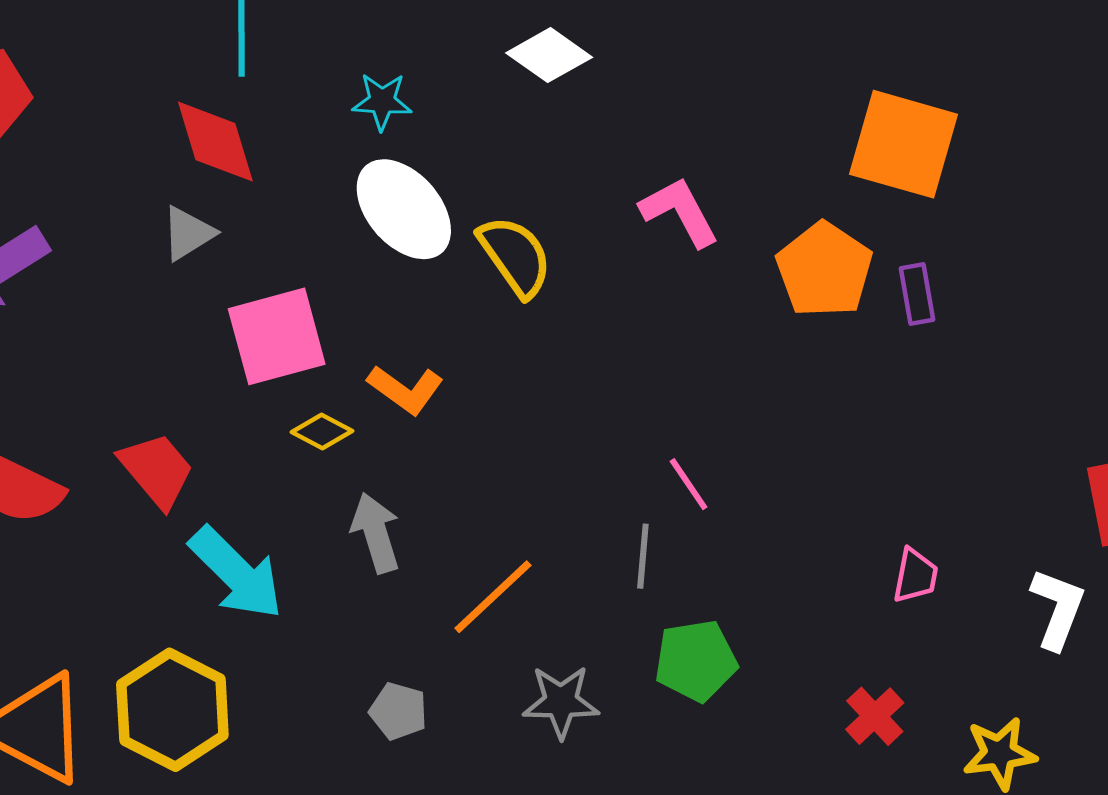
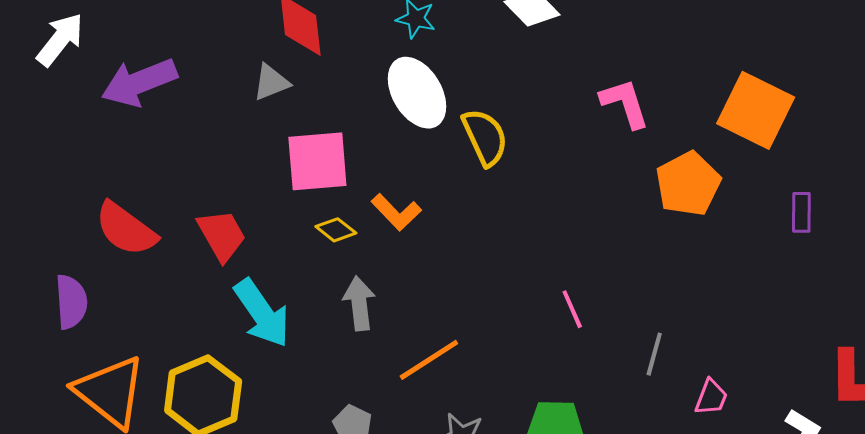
pink L-shape: (680, 212) -> (625, 103), moved
purple rectangle: (917, 294) -> (801, 212), moved
gray line: (643, 556) -> (654, 354), moved

